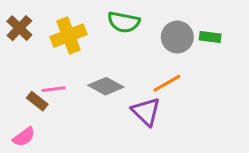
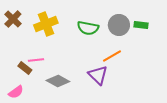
green semicircle: (124, 22) -> (88, 28), moved
gray diamond: (106, 86) -> (58, 81), moved

